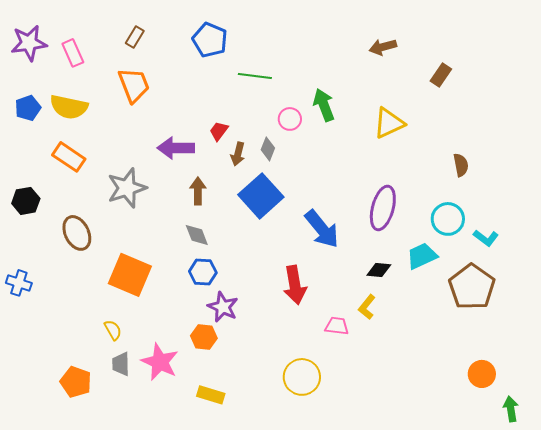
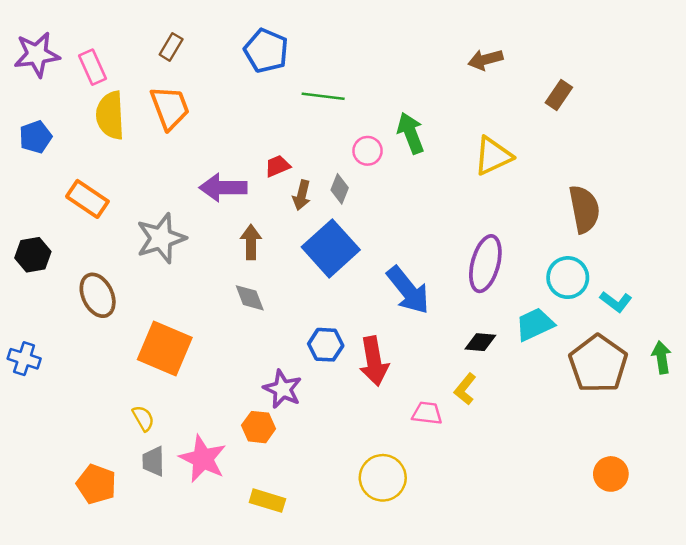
yellow semicircle: (69, 107) -> (110, 115), moved, turned 75
red trapezoid: (219, 131) -> (278, 166), turned 30
brown semicircle: (461, 165) -> (584, 209), size x1.6
blue hexagon: (203, 272) -> (326, 345), moved
green arrow: (511, 409) -> (662, 357), moved

